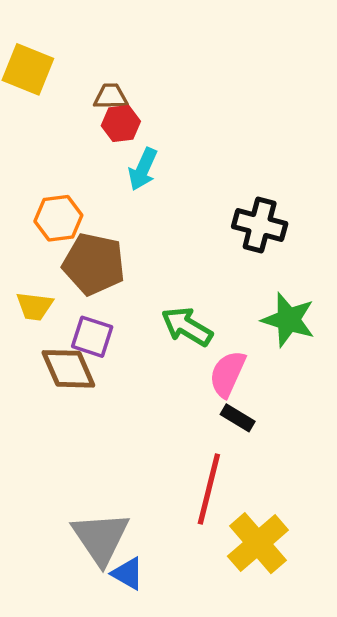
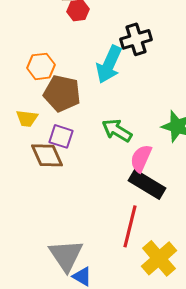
cyan arrow: (143, 169) -> (109, 64), moved, size x1.5
black cross: (260, 225) -> (136, 39), moved, turned -32
black rectangle: (238, 418) -> (147, 184), size x1.8

